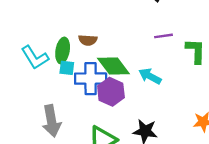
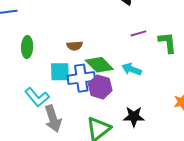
green ellipse: (63, 51) -> (27, 47), moved
cyan L-shape: (35, 57) -> (37, 97), moved
cyan square: (67, 68) -> (60, 72), size x1.5

